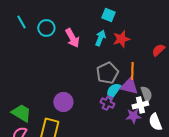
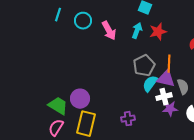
cyan line: (21, 22) -> (58, 15), turned 48
purple circle: (63, 102) -> (80, 99), moved
purple cross: (107, 103) -> (128, 119), moved, turned -32
white cross: (140, 105) -> (164, 97), moved

